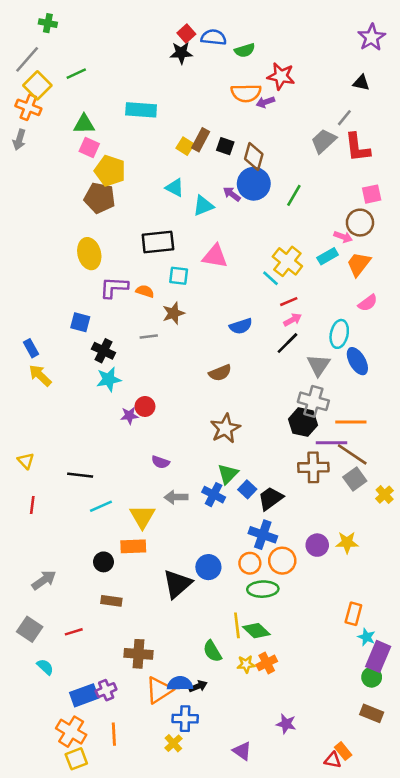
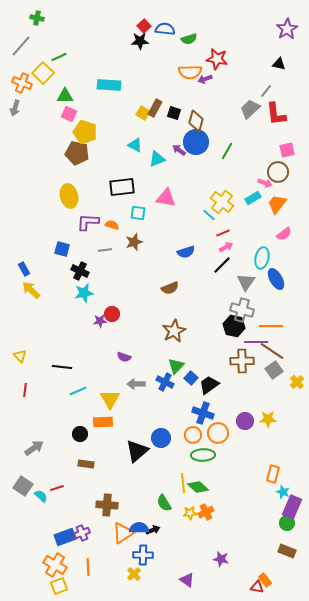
yellow square: (37, 85) -> (43, 73), moved
gray line: (149, 337) -> (105, 250), moved
cyan semicircle: (45, 667) -> (41, 496), moved

